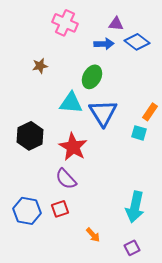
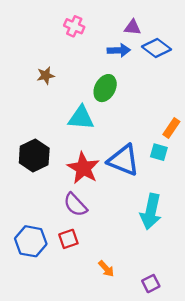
pink cross: (65, 23) -> (74, 26), size x0.7
blue triangle: (103, 113) -> (123, 160), moved, turned -36
cyan arrow: (135, 207) -> (151, 212), moved

